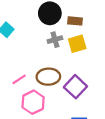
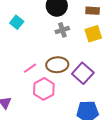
brown rectangle: (75, 21) -> (93, 11), moved
yellow square: (77, 44) -> (93, 34), moved

